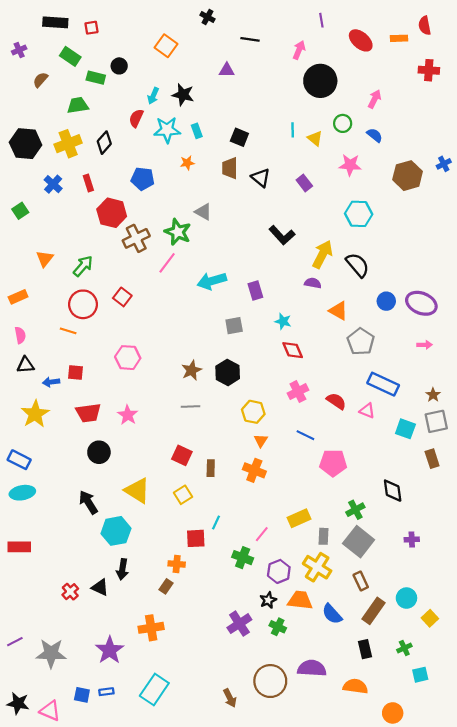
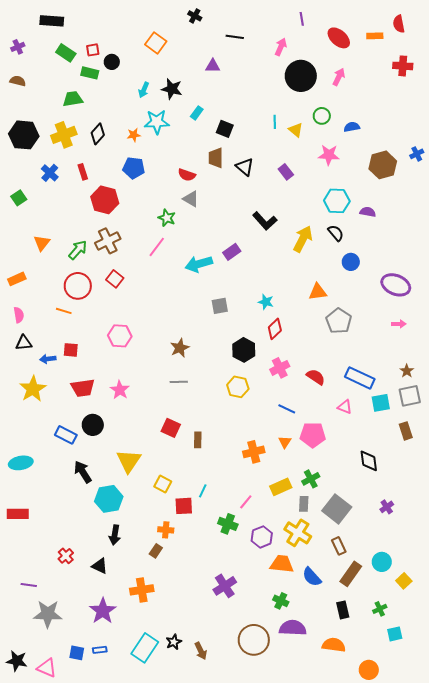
red square: (92, 28) -> (93, 50), moved
brown semicircle: (40, 80) -> (18, 81), moved, turned 63
pink arrow: (375, 99) -> (339, 77), moved
red semicircle: (136, 118) -> (187, 175), moved, turned -96
cyan rectangle: (197, 131) -> (197, 113), moved, turned 56
blue semicircle: (375, 135) -> (352, 127), turned -49
orange star: (187, 163) -> (134, 135), moved
green star: (178, 232) -> (167, 218), size x0.7
brown cross: (136, 238) -> (108, 241), moved
black semicircle: (358, 265) -> (336, 233), moved, size x0.7
purple semicircle: (313, 283) -> (368, 212), moved
purple rectangle: (255, 291) -> (232, 252), moved, turned 72
blue circle: (386, 301) -> (351, 262), moved
orange triangle: (338, 311) -> (318, 292), turned -36
red diamond: (293, 350) -> (275, 329), turned 70
black hexagon: (228, 372) -> (244, 350), moved
blue rectangle: (383, 384) -> (360, 378), moved
pink triangle: (367, 411) -> (345, 407), moved
cyan square: (405, 429) -> (381, 403), turned -30
orange triangle: (261, 441) -> (285, 442), moved
blue rectangle: (19, 460) -> (66, 435), moved
orange cross: (254, 470) -> (254, 452), moved, turned -35
yellow triangle: (137, 491) -> (129, 461), turned 32
yellow square: (183, 495) -> (163, 484), moved, turned -30
green cross: (355, 510) -> (311, 479), moved
purple cross: (412, 540) -> (387, 507), turned -32
black triangle: (100, 587) -> (100, 566), moved
black star: (268, 600) -> (174, 642), moved
green cross: (278, 627) -> (281, 601), moved
purple line: (15, 642) -> (29, 585), moved, turned 35
brown arrow: (230, 698) -> (201, 651), moved

